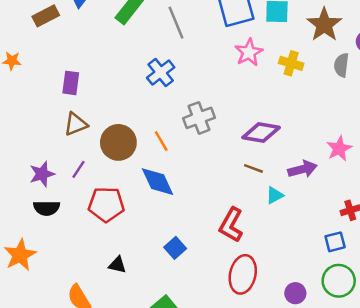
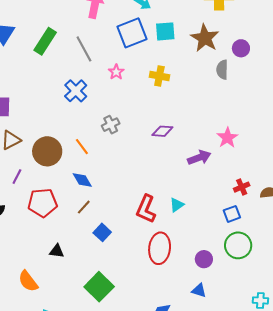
pink star: (249, 52) -> (116, 72), moved, size x0.7
yellow cross: (291, 63) -> (159, 76), moved
gray cross: (199, 118) -> (111, 125), size x0.7
purple diamond: (261, 132) -> (162, 131), size x0.7
brown line: (253, 168) -> (84, 207), moved, turned -63
blue diamond: (158, 182) -> (82, 180), size x0.7
cyan triangle: (275, 195) -> (177, 205), moved

